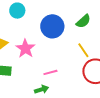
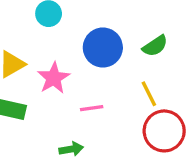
pink line: (50, 72) -> (92, 108), moved

